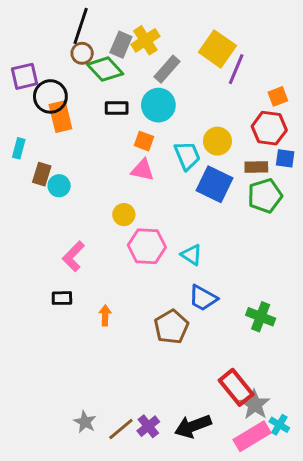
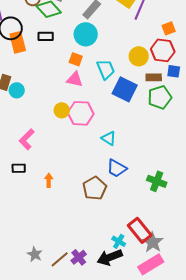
black rectangle: (117, 108) -> (46, 36), moved
yellow circle: (217, 141) -> (139, 56), moved
pink hexagon: (147, 246) -> (81, 113), moved
cyan cross: (279, 425) -> (119, 241), moved

